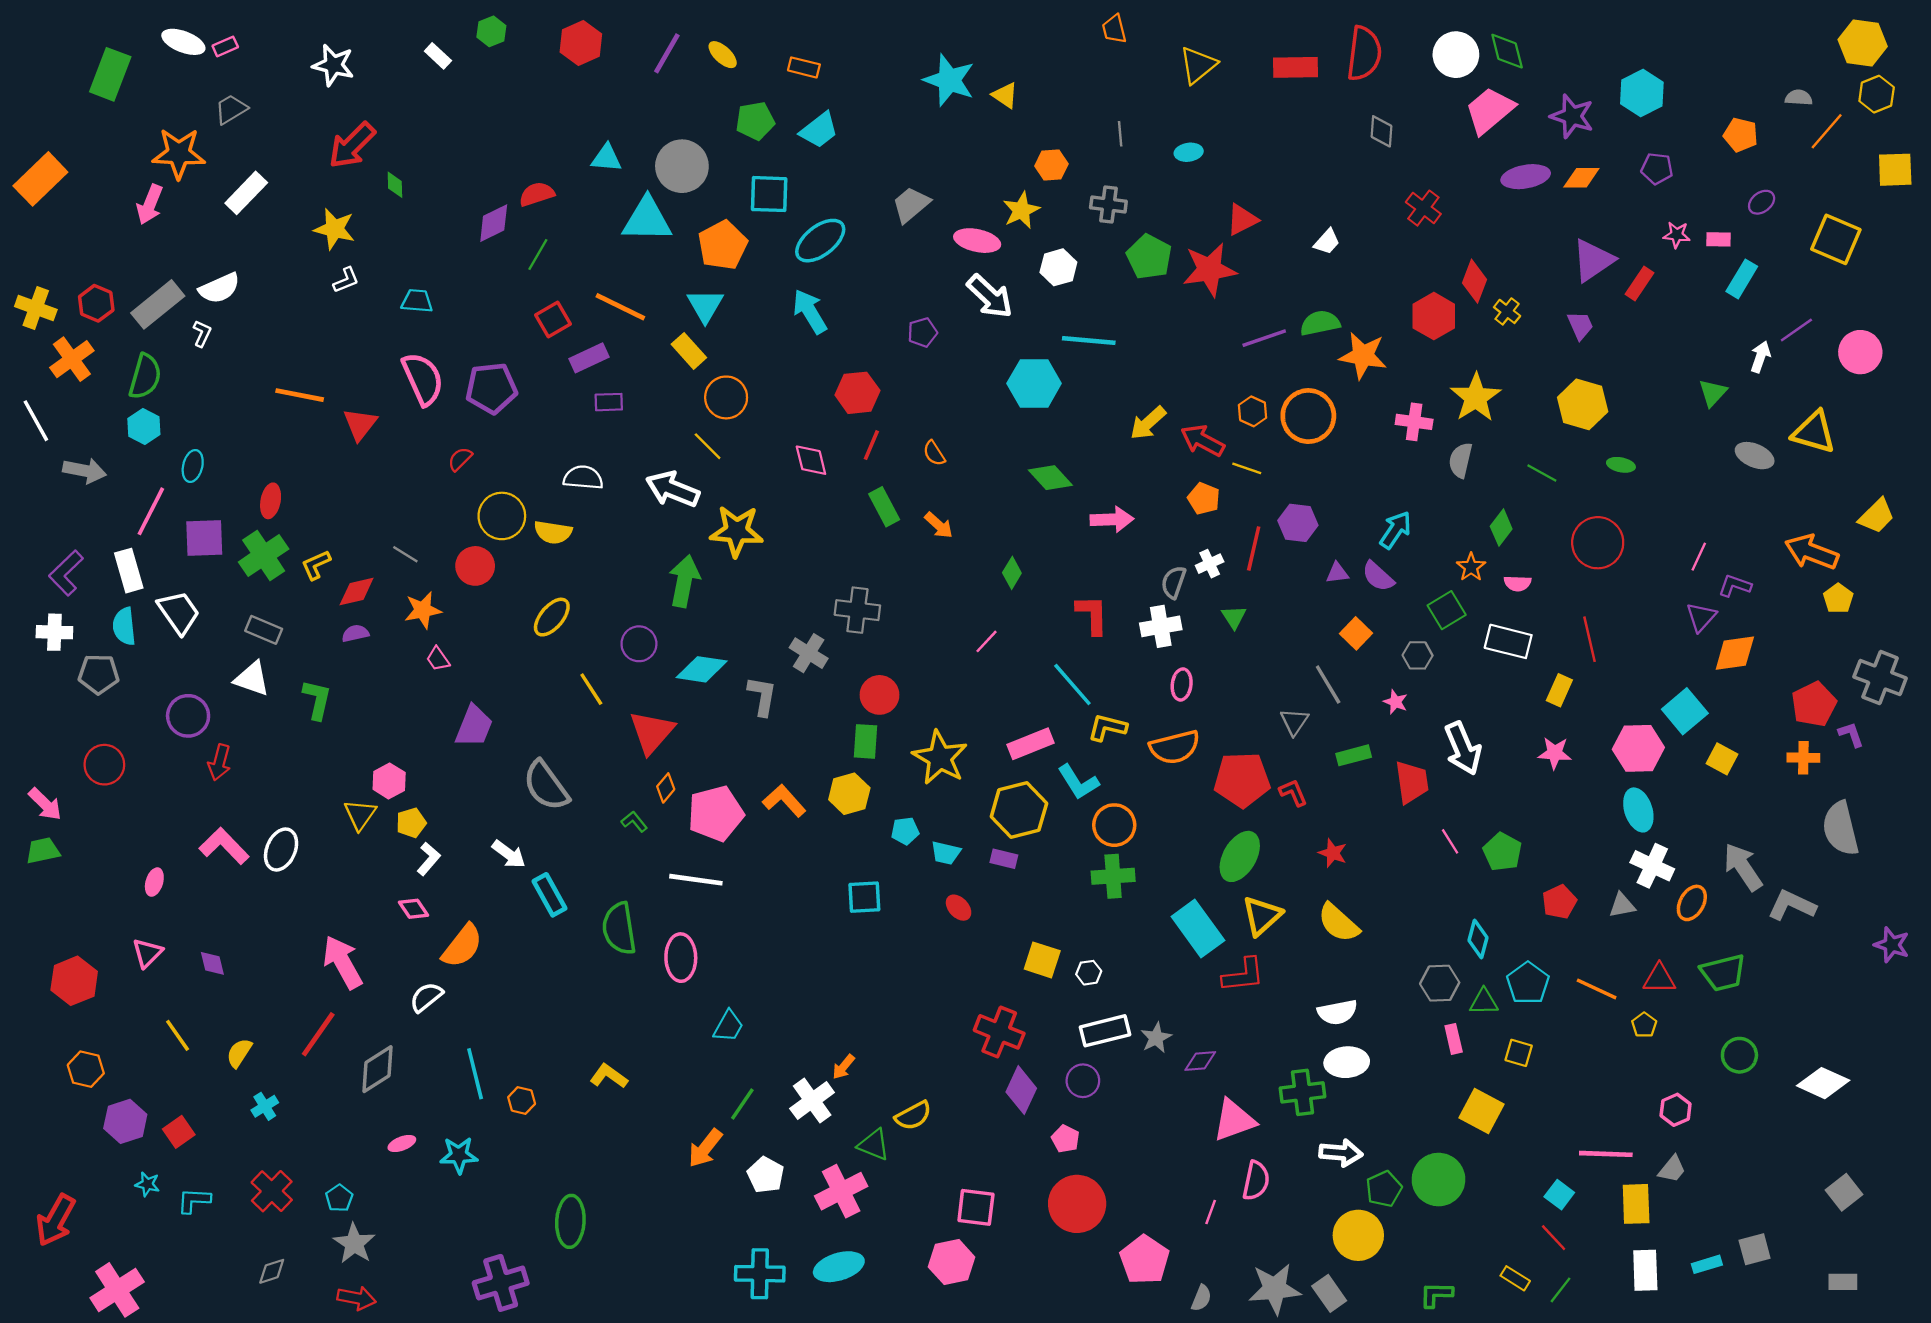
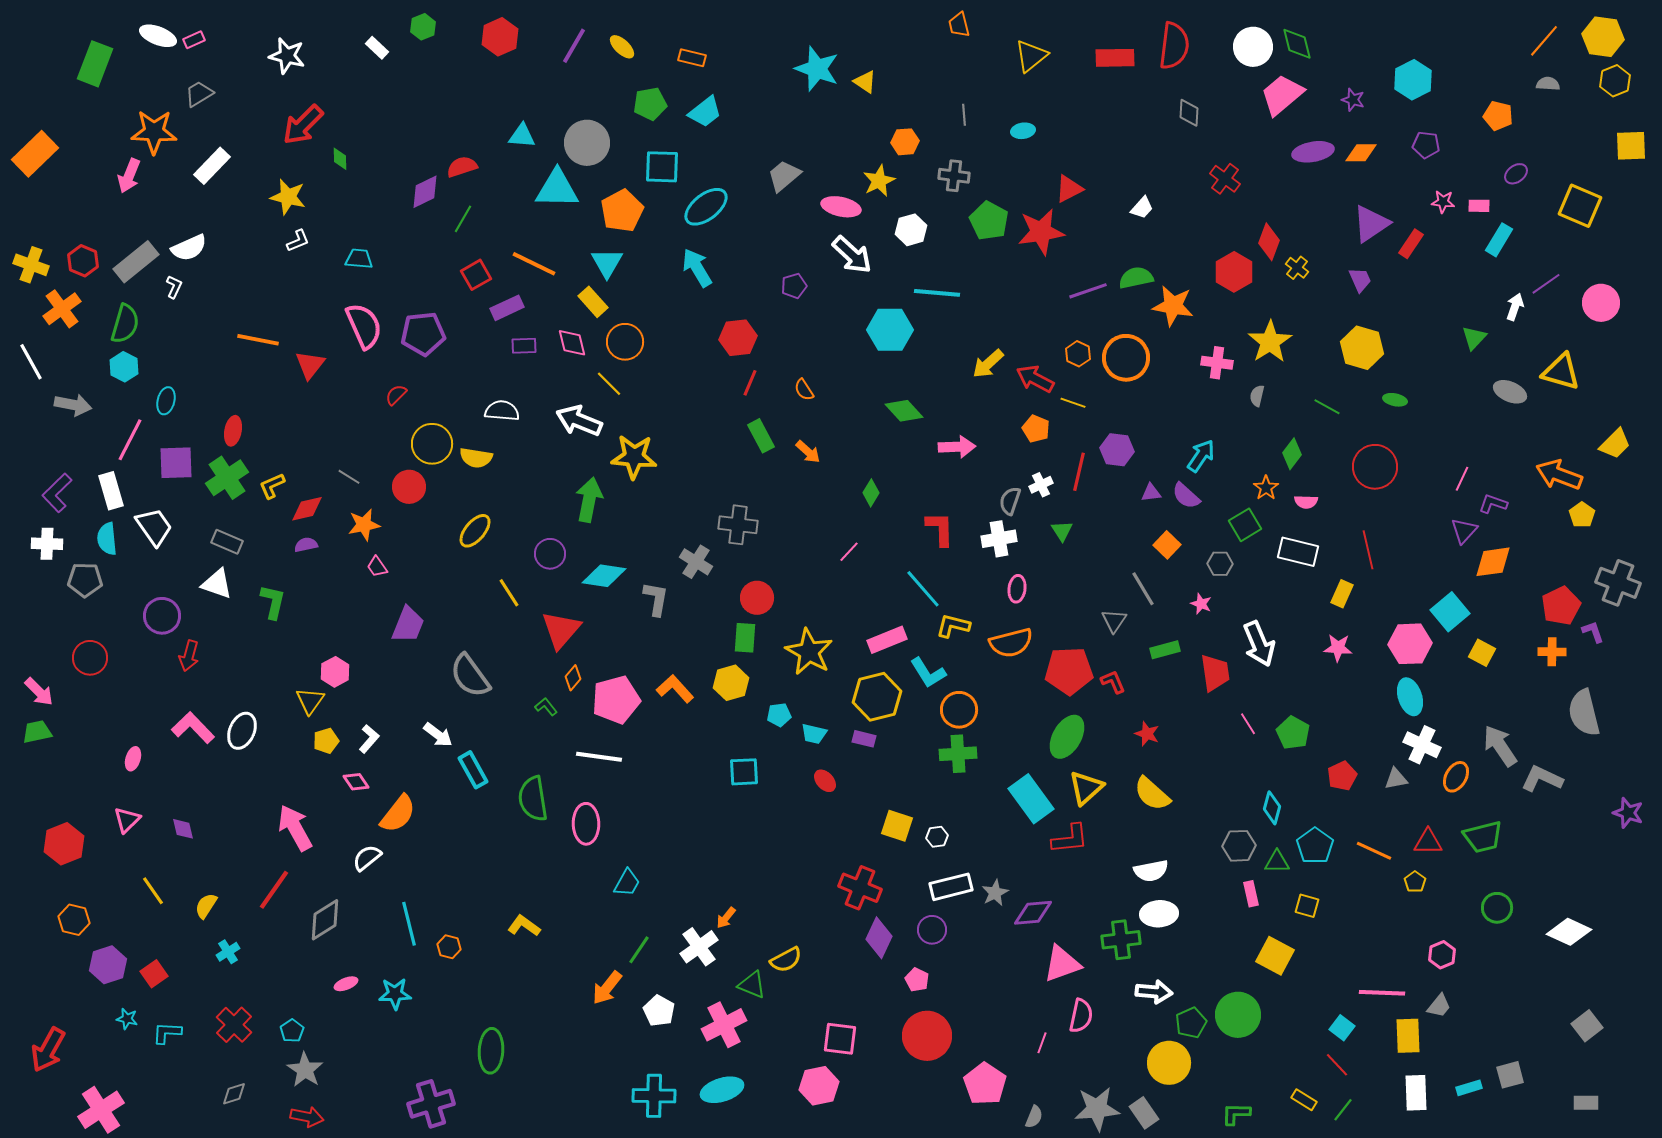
purple star: (1572, 116) -> (1353, 100), size x0.6
orange line: (1827, 131) -> (1544, 41), moved
pink diamond: (811, 460) -> (572, 343), moved
gray semicircle: (1461, 460) -> (1257, 396), size x0.7
yellow pentagon: (411, 823) -> (326, 741), moved
purple diamond: (1200, 1061) -> (1033, 913), size x1.4

